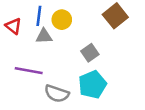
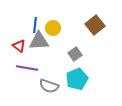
red triangle: (13, 26) -> (19, 46), moved
gray triangle: (44, 36) -> (39, 41), size x1.5

